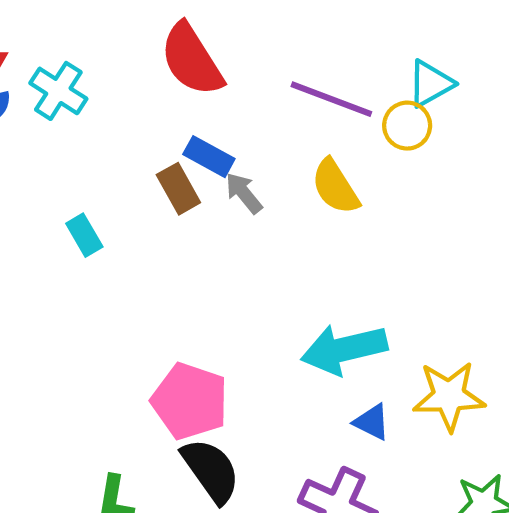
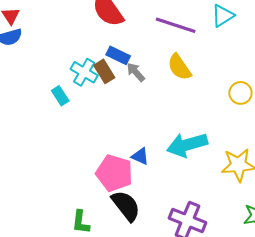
cyan cross: (58, 91) -> (84, 72), moved
yellow circle: (407, 126) -> (240, 93), moved
blue triangle: (372, 422) -> (140, 156), moved

